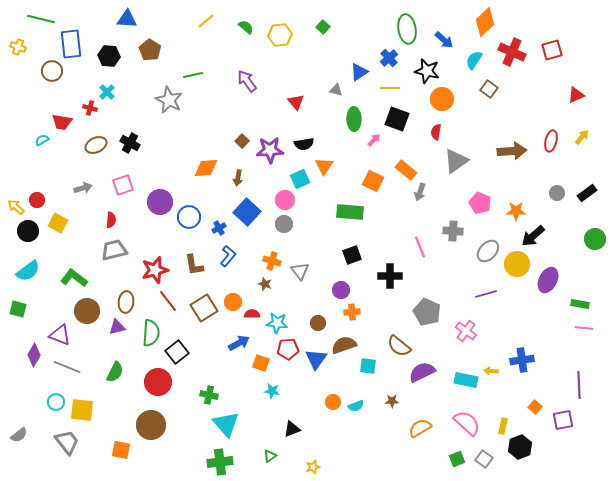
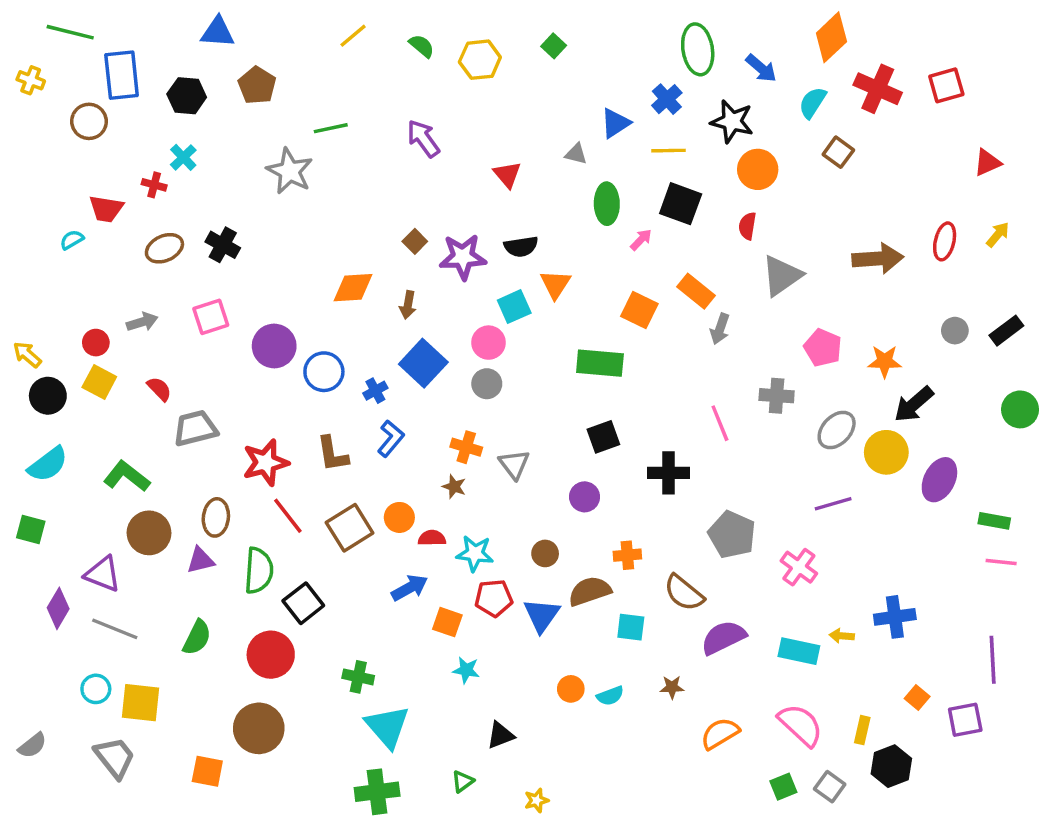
red circle: (37, 200) -> (96, 343), moved
red semicircle: (111, 220) -> (159, 389), moved, turned -49
orange cross: (352, 312) -> (627, 555), moved

